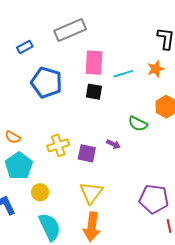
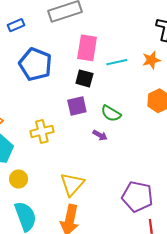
green semicircle: (138, 124) -> (111, 113), moved
purple square: (87, 153) -> (77, 106), moved, turned -30

